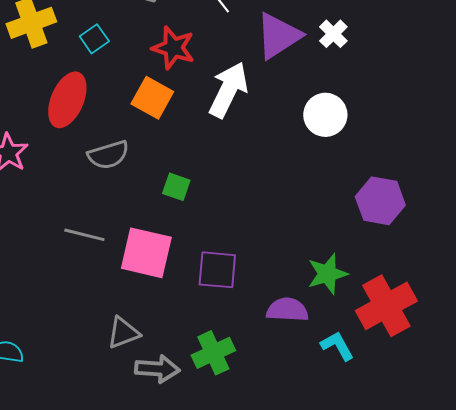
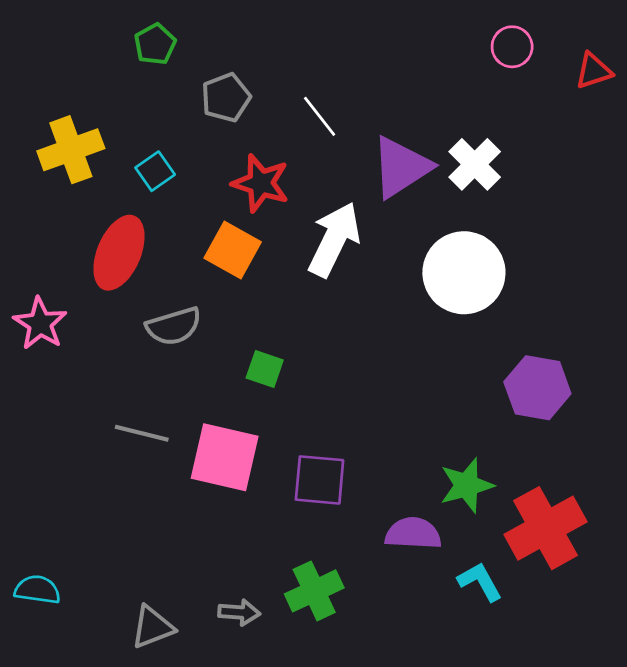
white cross: (333, 34) -> (475, 164), size x1.4
white circle: (325, 115) -> (464, 273), size x1.4
gray triangle: (123, 333) -> (152, 627), moved
gray arrow: (157, 369) -> (239, 612), size x0.7

